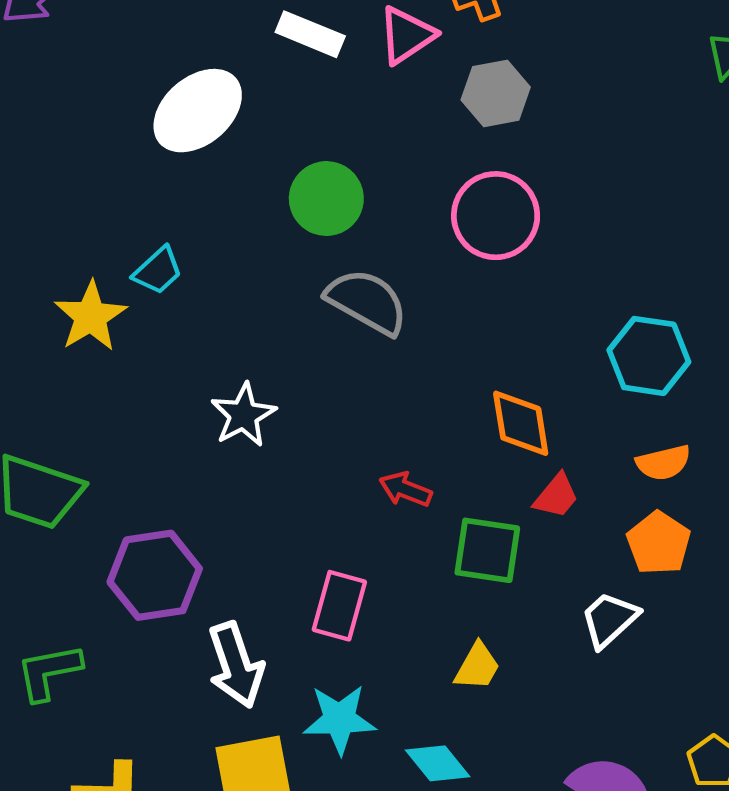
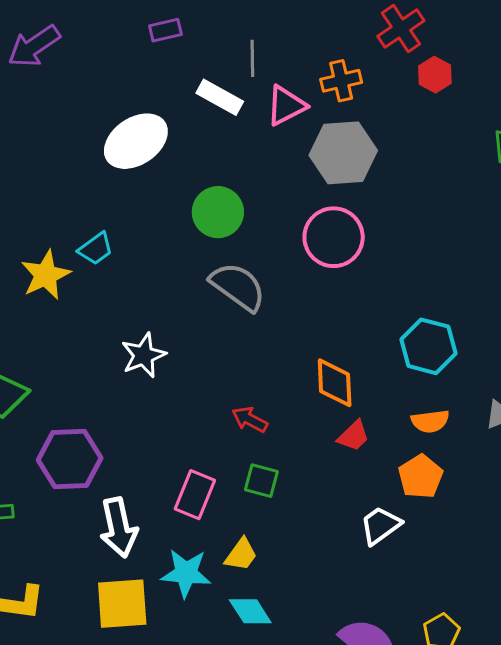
gray hexagon: (496, 93) -> (343, 153), size x1.4
green square: (487, 550) -> (261, 481), moved, size x0.7
yellow trapezoid: (477, 667) -> (241, 555), moved

